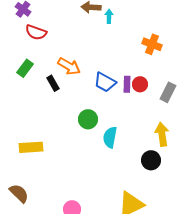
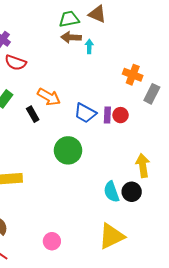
gray rectangle: (168, 92) -> (152, 94), moved
green circle: (88, 119) -> (68, 150), size x1.4
cyan semicircle: (110, 137) -> (111, 192), moved, turned -30

